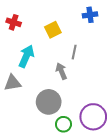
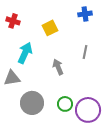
gray line: (74, 52) -> (85, 52), moved
gray circle: (49, 102) -> (32, 103), moved
green circle: (63, 124) -> (65, 104), moved

